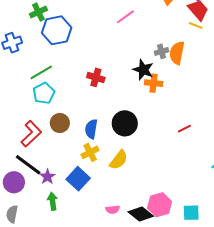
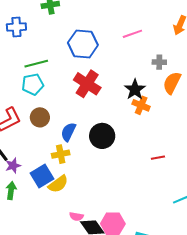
blue hexagon: (57, 30) -> (83, 44), moved
gray cross: (161, 51) -> (159, 62), moved
red cross: (96, 77) -> (87, 84), size x1.5
yellow semicircle: (119, 160) -> (58, 184), moved
pink semicircle: (113, 210) -> (76, 216), moved

